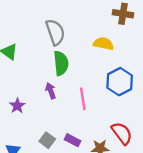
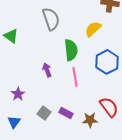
yellow semicircle: (103, 44) -> (93, 29), turned -54
green semicircle: (61, 63) -> (71, 50), moved
purple star: (17, 106) -> (18, 94), moved

